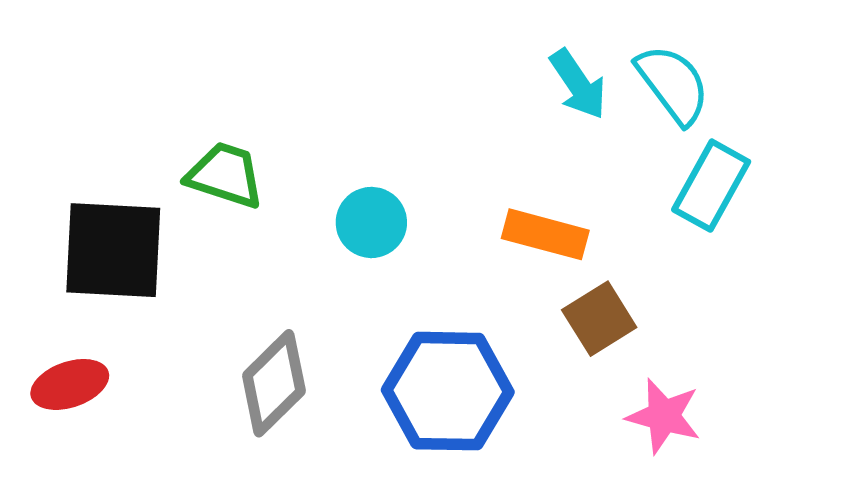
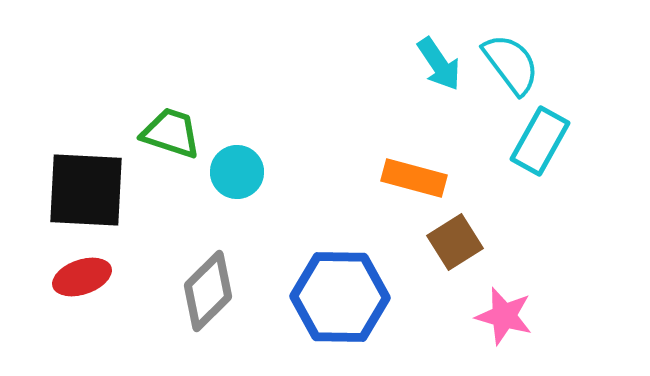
cyan circle: (371, 222) -> (237, 172), moved
red ellipse: (70, 384) -> (82, 277), moved

